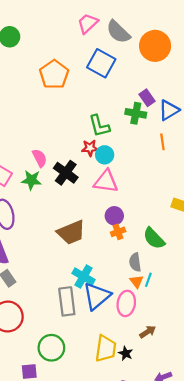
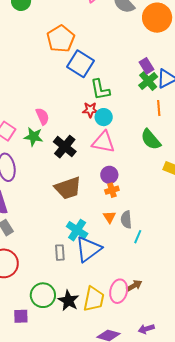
blue square: (101, 63) -> (80, 64), moved
green cross: (136, 113) -> (148, 81), moved, turned 36
black cross: (66, 173) -> (65, 147), moved
green semicircle: (154, 238) -> (151, 139), moved
orange triangle: (137, 281) -> (109, 217), moved
gray rectangle: (67, 301) -> (60, 253), size x0.6
pink ellipse: (126, 303) -> (119, 291), moved
black star: (126, 353) -> (69, 301), moved, size x1.5

